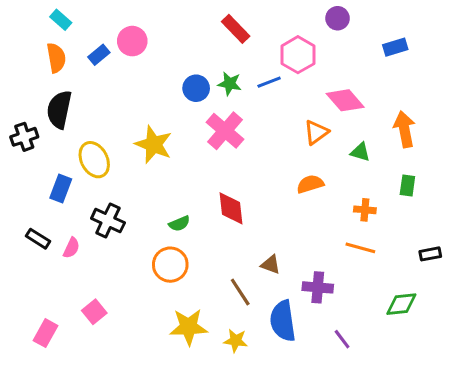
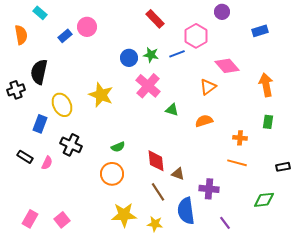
orange semicircle: (56, 58) -> (21, 35), moved
green triangle: (360, 152) -> (172, 110), moved
red diamond: (231, 208) -> (156, 161), moved
pink square: (94, 312) -> (62, 220), moved

